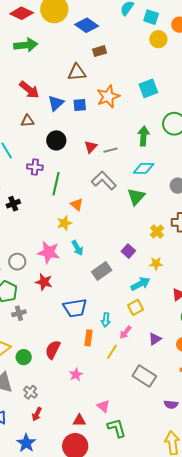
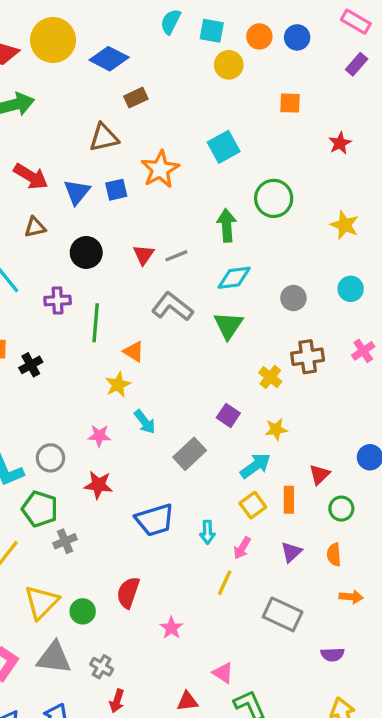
pink star: (49, 252) -> (99, 436), size x0.6
orange rectangle: (88, 338) -> (289, 500), moved

